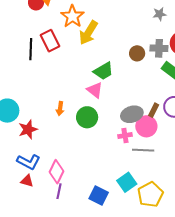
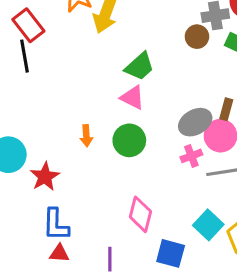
red rectangle: (50, 41) -> (28, 25), moved
brown circle: (137, 53) -> (197, 37), moved
blue L-shape: (29, 162) -> (56, 225), turned 75
pink diamond: (57, 172) -> (140, 214), moved

